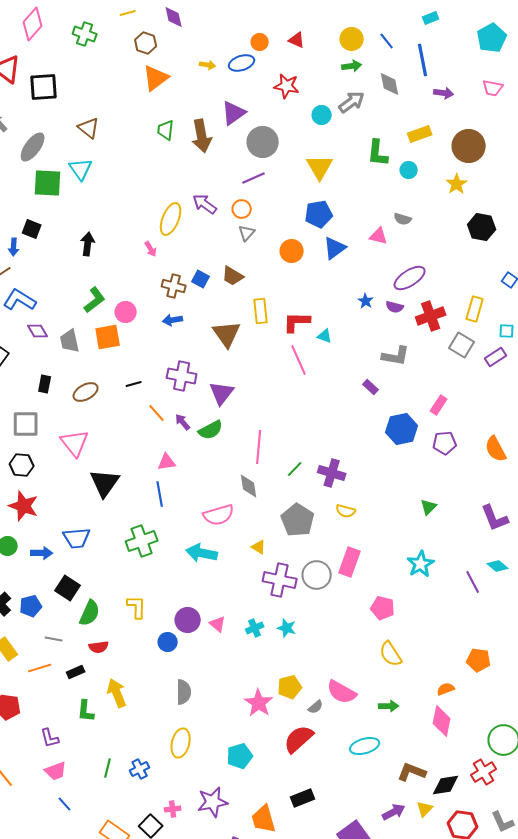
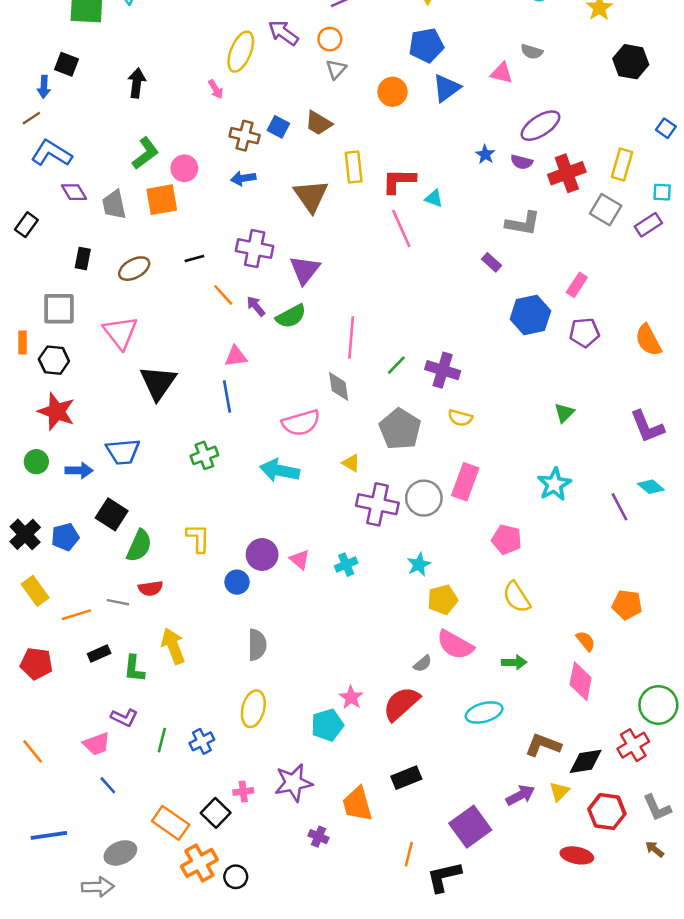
green cross: (142, 541) -> (204, 455), size x0.7
cyan star: (287, 628) -> (419, 565), moved, turned 30
gray line: (54, 639) -> (118, 602), moved
black rectangle: (76, 672) -> (99, 654), moved
yellow pentagon: (290, 687) -> (443, 600), moved
orange semicircle: (446, 689) -> (586, 641), turned 72
pink star: (259, 703) -> (351, 697), moved, size x0.7
purple L-shape: (50, 738) -> (124, 718), moved, turned -50

